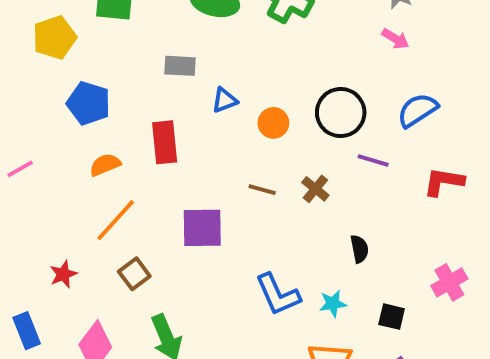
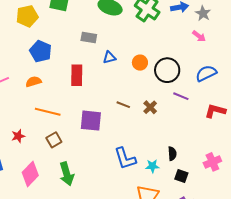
orange circle: (273, 123) -> (140, 63), moved
orange semicircle: (105, 165) -> (34, 82), moved
orange line: (116, 220) -> (48, 112), turned 55
black semicircle: (359, 249) -> (172, 154), moved

